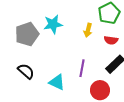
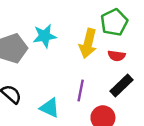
yellow arrow: (88, 30) -> (88, 43), size x1.6

